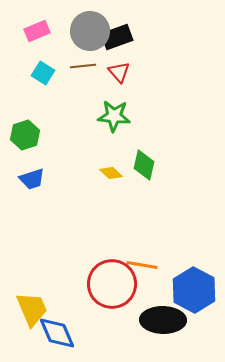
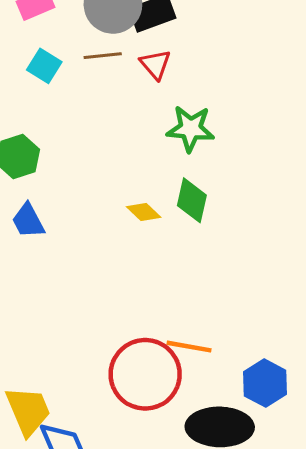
green star: (114, 116) -> (190, 129), moved
blue trapezoid: (32, 179) -> (28, 221), turned 80
blue hexagon: (194, 290) -> (265, 383), size x0.7

